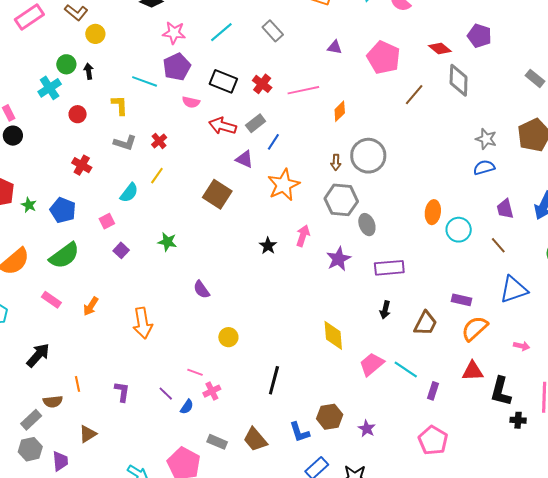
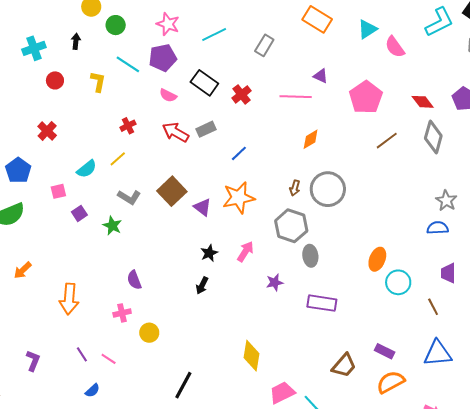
gray rectangle: (273, 31) -> (264, 45), turned 60
green circle: (66, 64) -> (116, 25), moved
pink line: (303, 90) -> (296, 97), moved
gray rectangle: (256, 123) -> (206, 129), moved
red arrow: (223, 126) -> (176, 132), moved
gray L-shape: (125, 143) -> (129, 197), moved
purple triangle: (245, 159) -> (203, 207), moved
purple square: (121, 250) -> (79, 213), moved
purple star: (339, 259) -> (275, 282), size x0.7
black arrow: (385, 310) -> (202, 286), moved
pink cross: (212, 391) -> (122, 313), moved
purple line: (166, 394) -> (82, 354), moved

